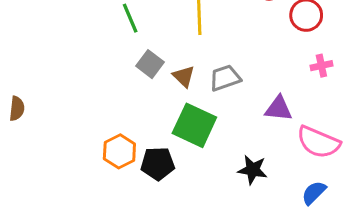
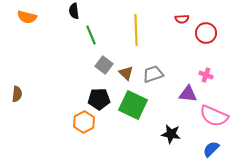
pink cross: (321, 66) -> (206, 75), moved, turned 32
black pentagon: (158, 164) -> (99, 99), moved

